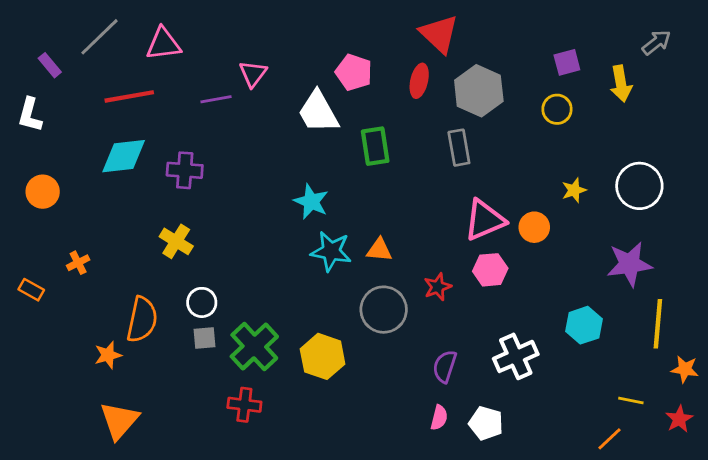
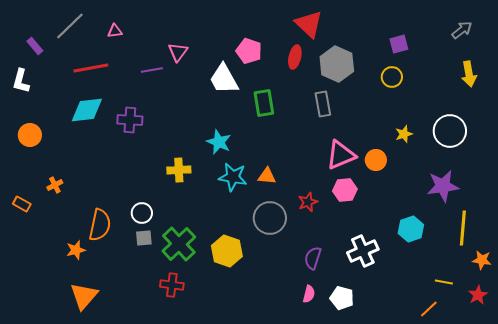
pink triangle: (163, 44) -> (115, 31), size x0.6
yellow arrow: (621, 84) -> (469, 74), moved
yellow cross: (176, 241) -> (179, 170), moved, turned -35

